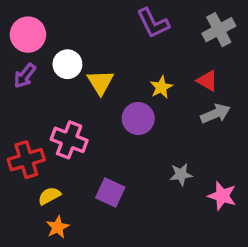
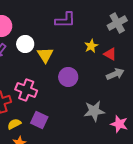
purple L-shape: (153, 23) -> (65, 20), moved, turned -65
yellow star: (161, 87) -> (91, 46), moved
gray star: (181, 174) -> (94, 111), size x1.5
purple square: (110, 193) -> (39, 120), moved

